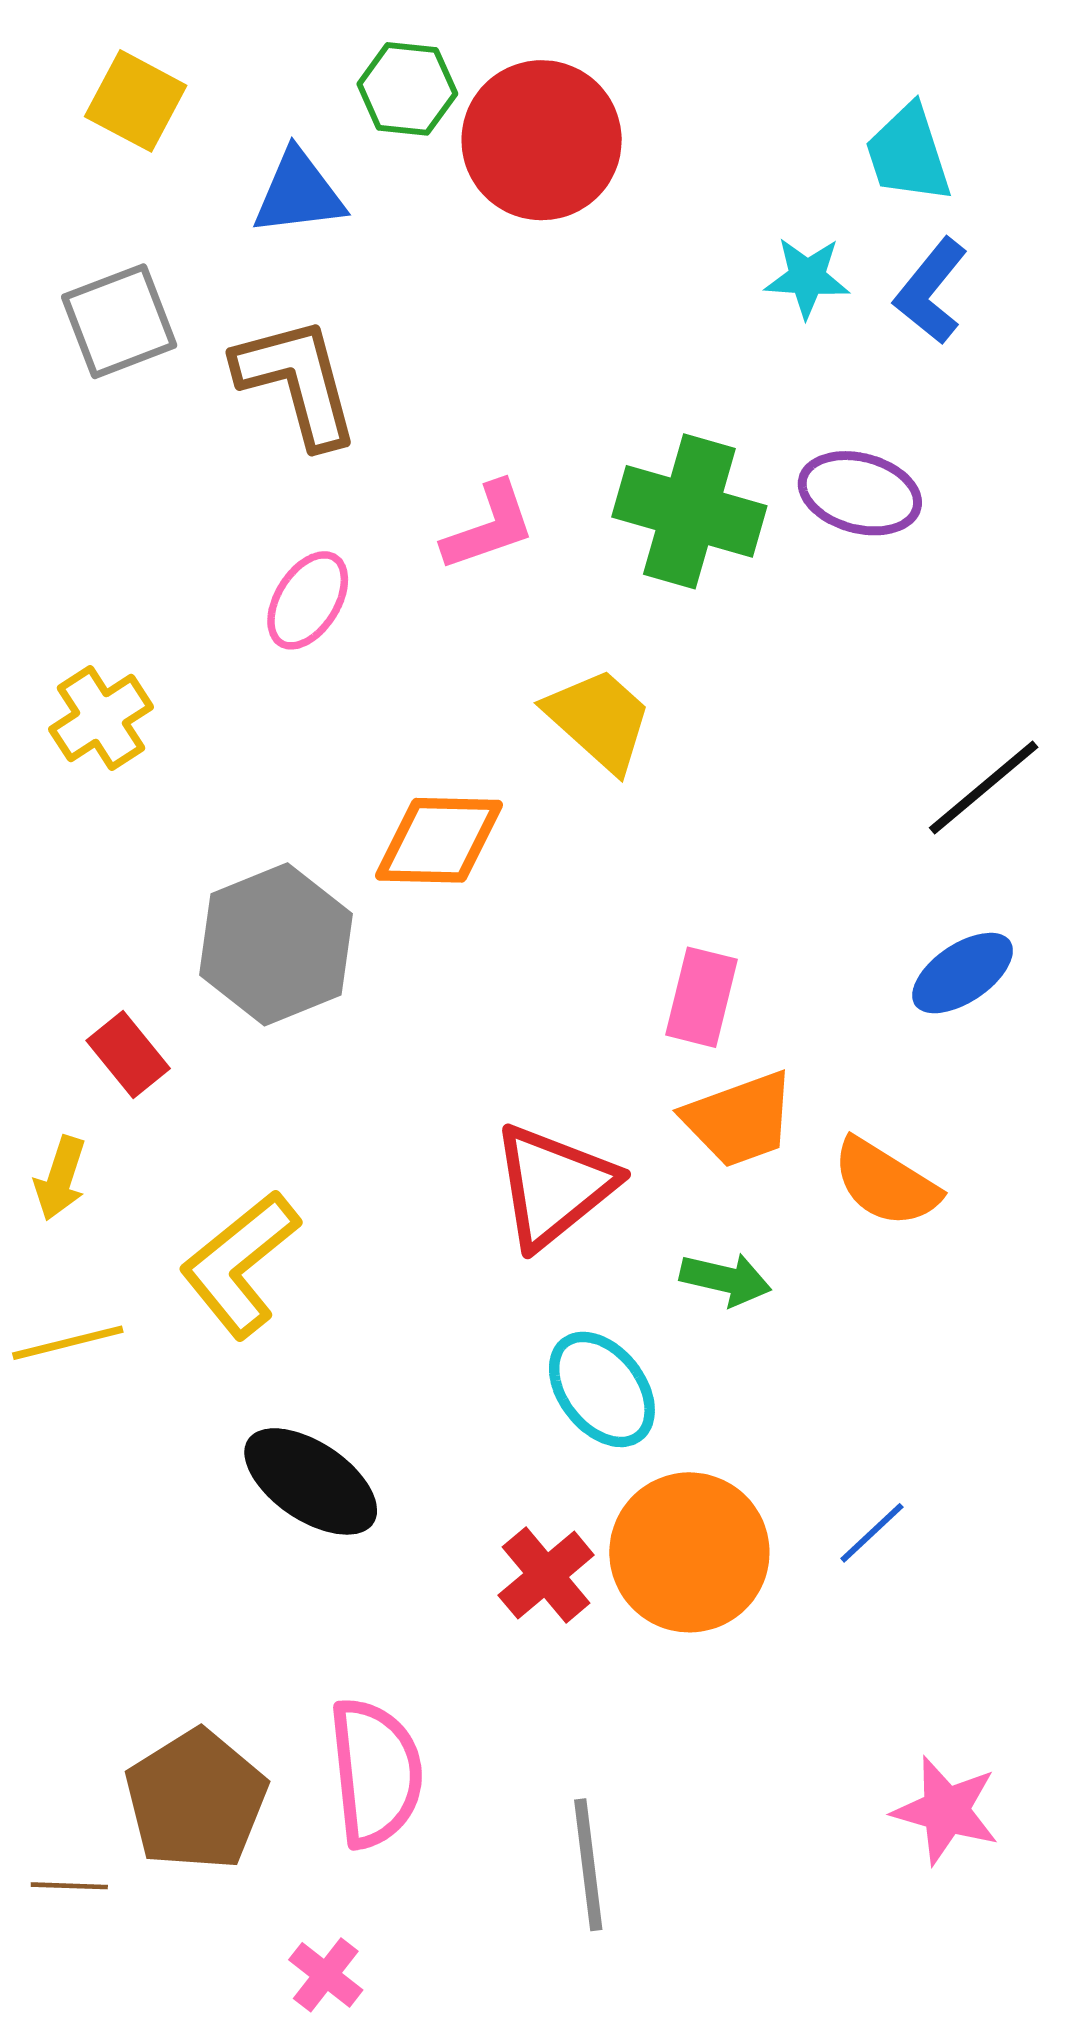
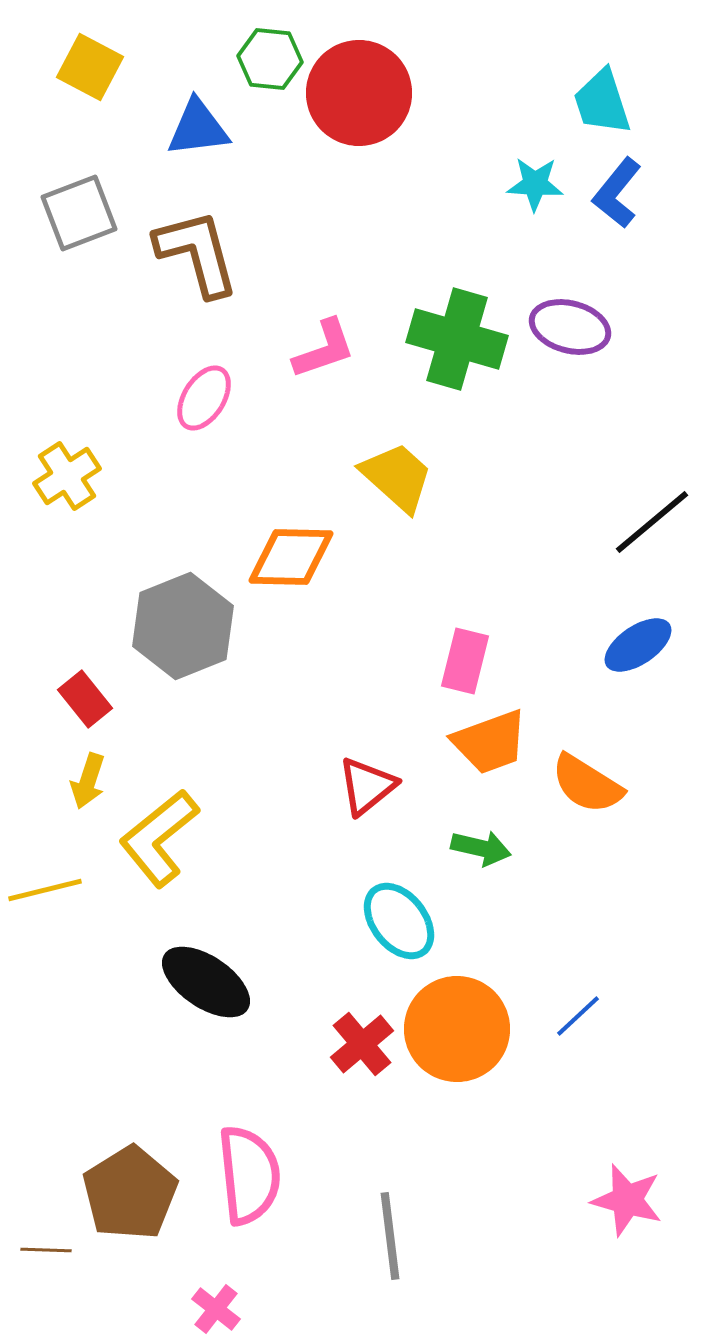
yellow arrow: (60, 1178) -> (88, 781), moved
red triangle: (554, 1186) -> (367, 786), size x0.7

